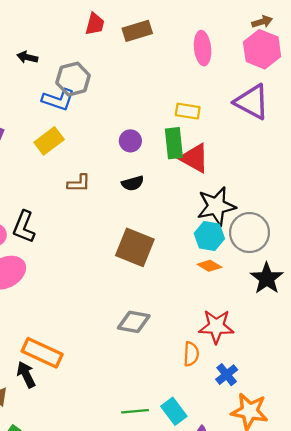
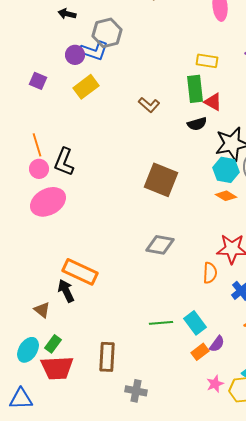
purple circle: (130, 141) -> (75, 55), moved
red triangle: (195, 158) -> (213, 102), size x0.7
brown L-shape: (79, 183) -> (149, 105), moved, turned 40
black semicircle: (133, 183) -> (197, 124), moved

